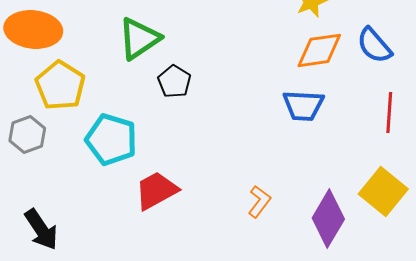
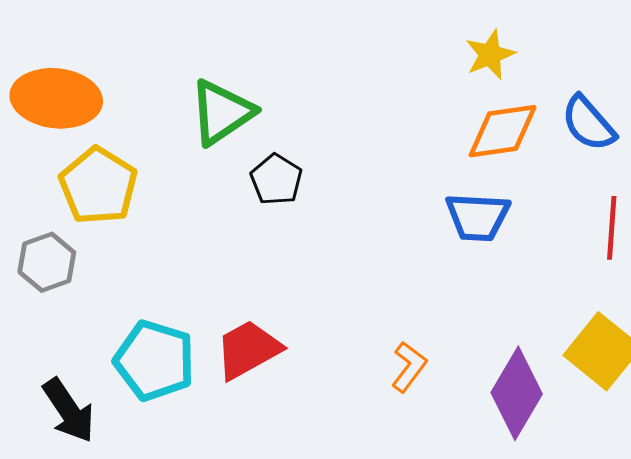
cyan pentagon: (111, 139) -> (155, 361), moved

